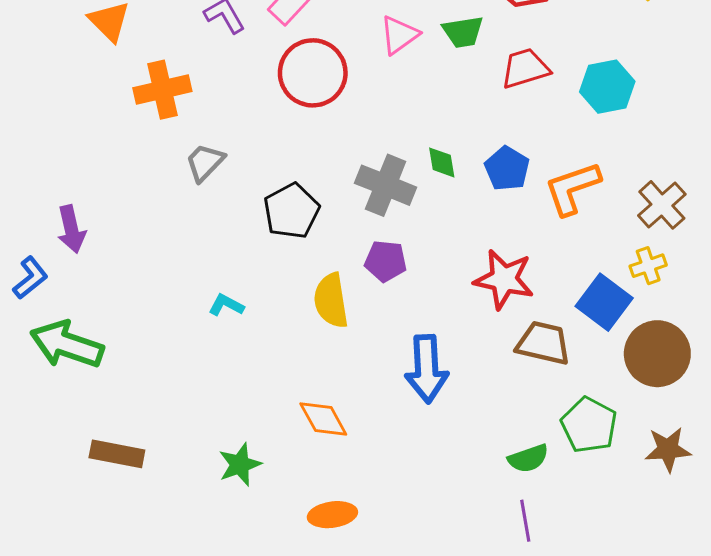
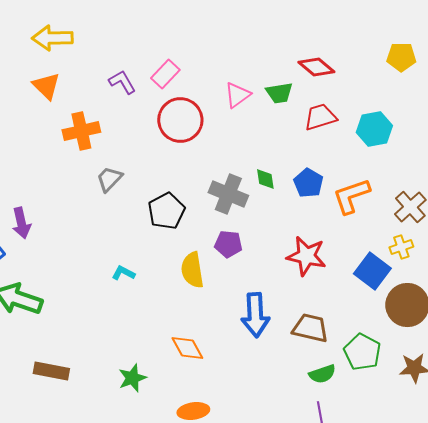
brown trapezoid: (543, 343) -> (310, 328), moved

